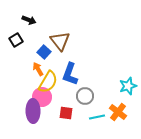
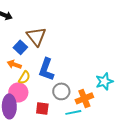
orange arrow: (38, 69) -> (14, 64), turned -40
yellow semicircle: (48, 82) -> (24, 77), size x0.6
orange cross: (118, 112) -> (84, 98), moved, turned 30

